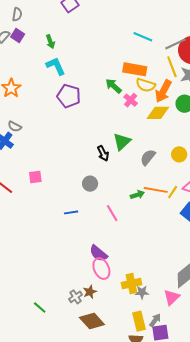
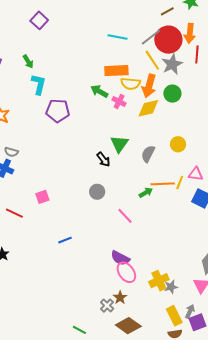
cyan L-shape: (56, 66) -> (39, 84), turned 50
blue line: (71, 212) -> (65, 240), moved
green line: (40, 308) -> (79, 330), moved

